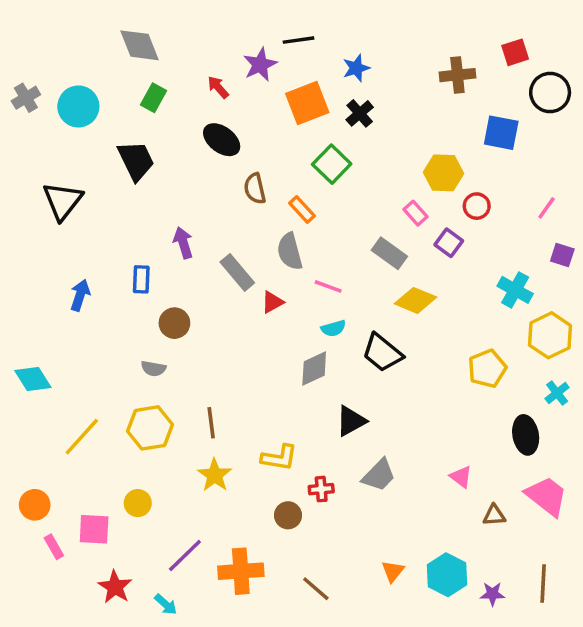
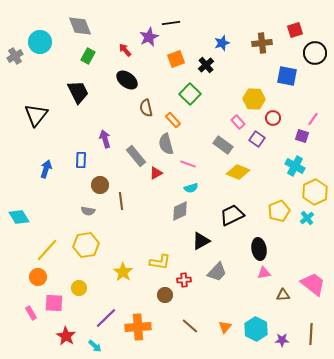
blue star: (356, 68) -> (222, 43), moved
orange square: (307, 103) -> (176, 59), size x0.7
cyan circle: (78, 106) -> (40, 42), moved
purple square: (562, 255) -> (302, 136), moved
black trapezoid: (382, 353) -> (232, 215), moved, turned 115
cyan cross: (557, 393) -> (307, 218), moved
brown line: (211, 423) -> (121, 201), moved
black ellipse: (526, 435) -> (259, 249), moved
pink triangle: (461, 477) -> (264, 273), turned -48
orange circle: (35, 505) -> (38, 277), moved
brown line: (316, 589) -> (190, 326), moved

